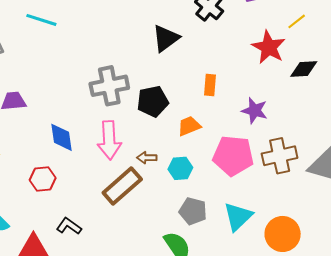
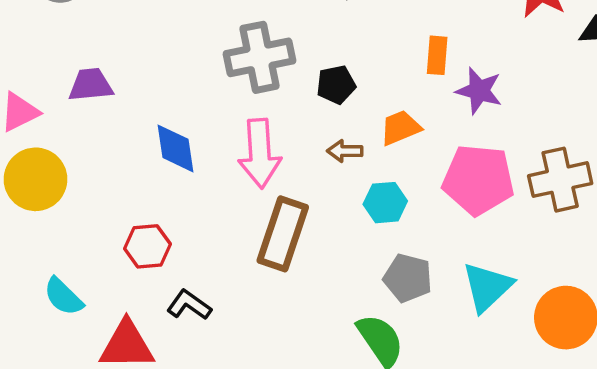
black pentagon: (153, 101) -> (336, 85), size x0.7
purple star: (255, 111) -> (479, 91), moved
brown arrow: (147, 158) -> (345, 151), moved
red hexagon: (43, 179) -> (147, 246), moved
brown rectangle: (122, 186) -> (283, 234), turned -30

